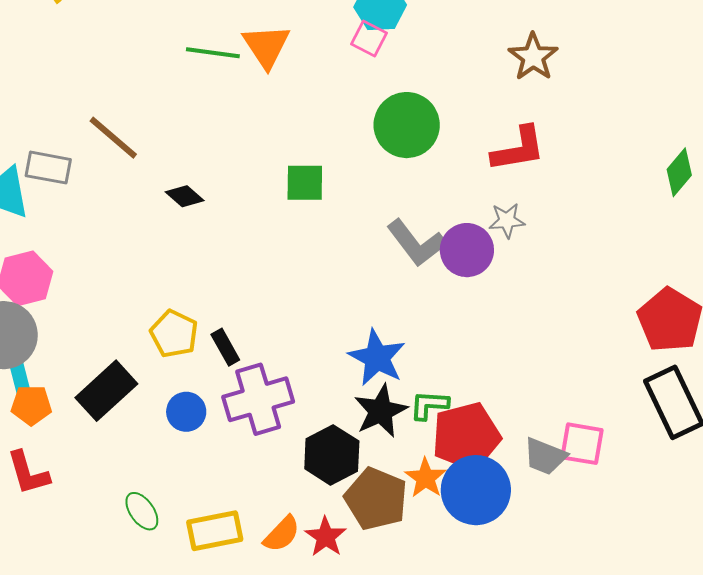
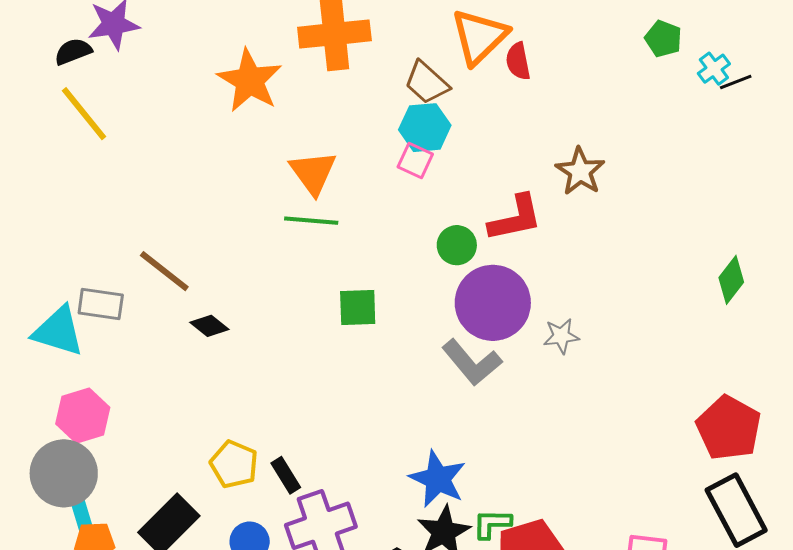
green line: (213, 53) -> (311, 221), moved
green circle: (407, 125) -> (457, 245), size x0.6
red L-shape: (518, 149) -> (515, 218), moved
black diamond: (185, 196) -> (209, 326), moved
purple circle: (467, 250) -> (493, 303), moved, size x1.4

